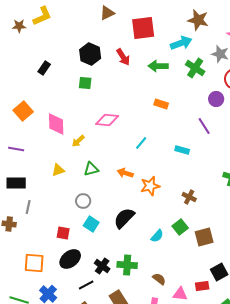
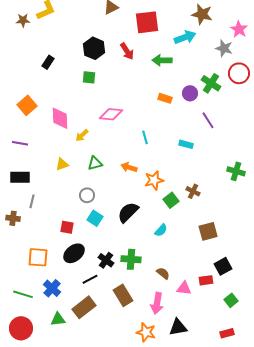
green cross: (195, 68) -> (211, 83), moved
purple circle: (216, 99) -> (190, 93), moved
cyan line: (141, 143) -> (145, 137), turned -56
green square: (180, 227) -> (171, 200), moved

